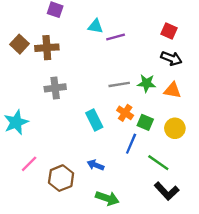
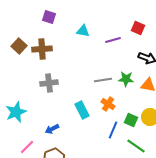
red square: (169, 31) -> (138, 28), moved
purple line: (116, 37) -> (113, 40), moved
green square: (145, 122) -> (131, 120), moved
blue arrow: (95, 165) -> (52, 129), moved, turned -48

